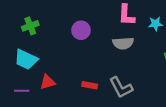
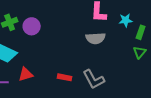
purple circle: (81, 30) -> (32, 26), moved

